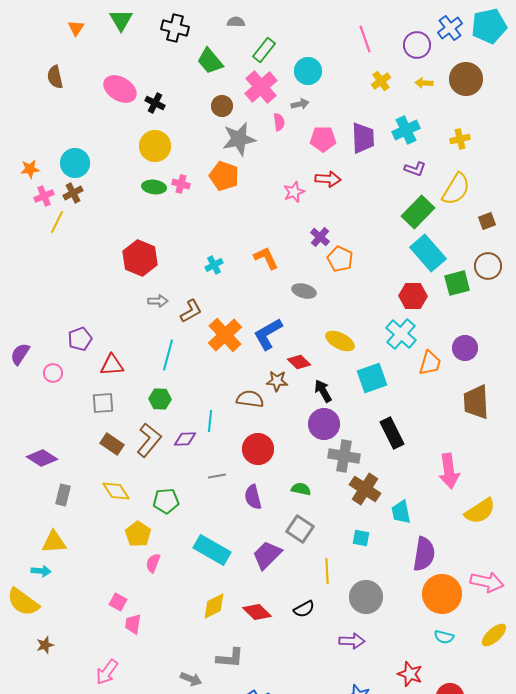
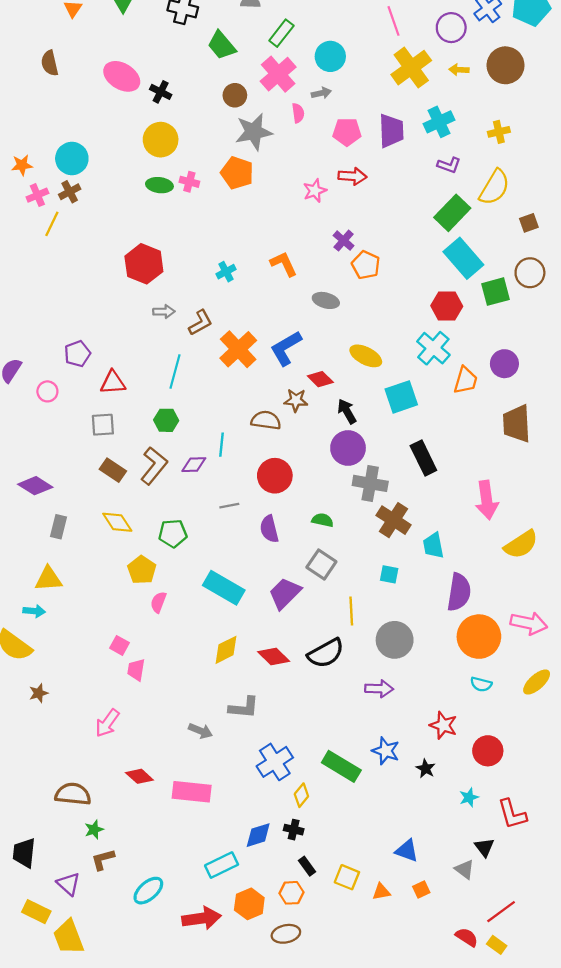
yellow cross: (381, 81) -> (411, 68), size x1.8
black semicircle: (304, 609) -> (326, 653), size x1.6

